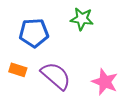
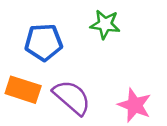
orange rectangle: (18, 70) -> (23, 90), size x1.5

